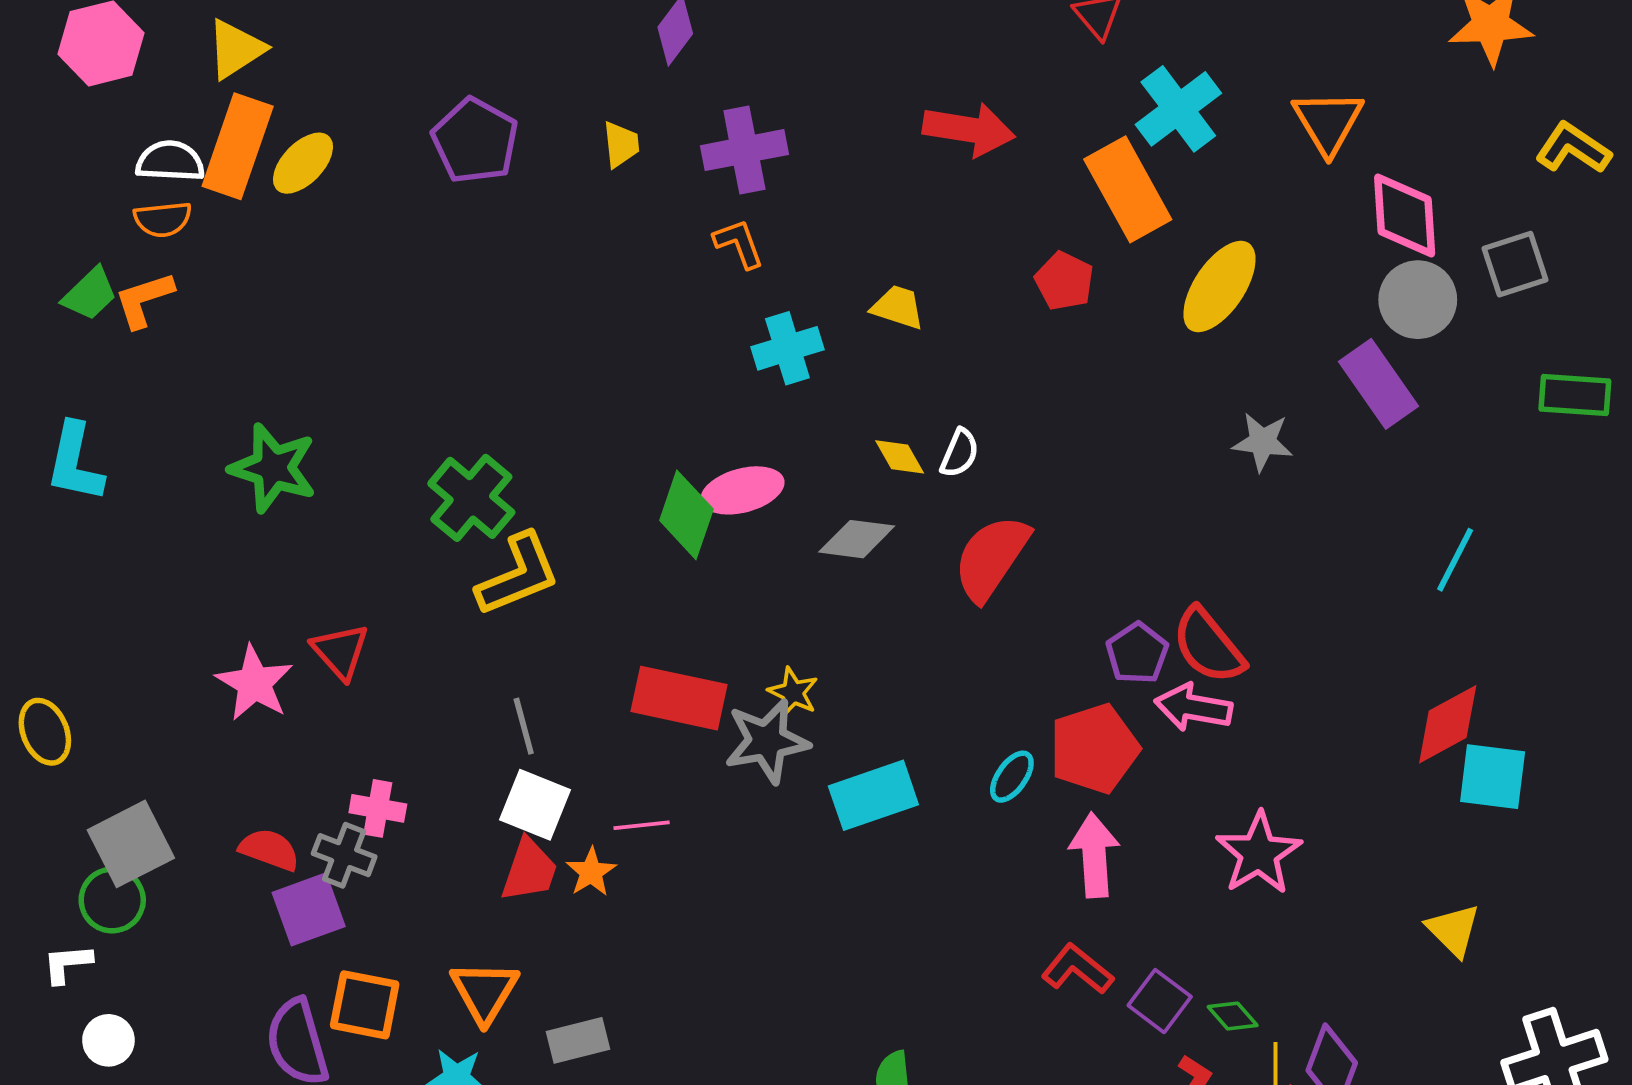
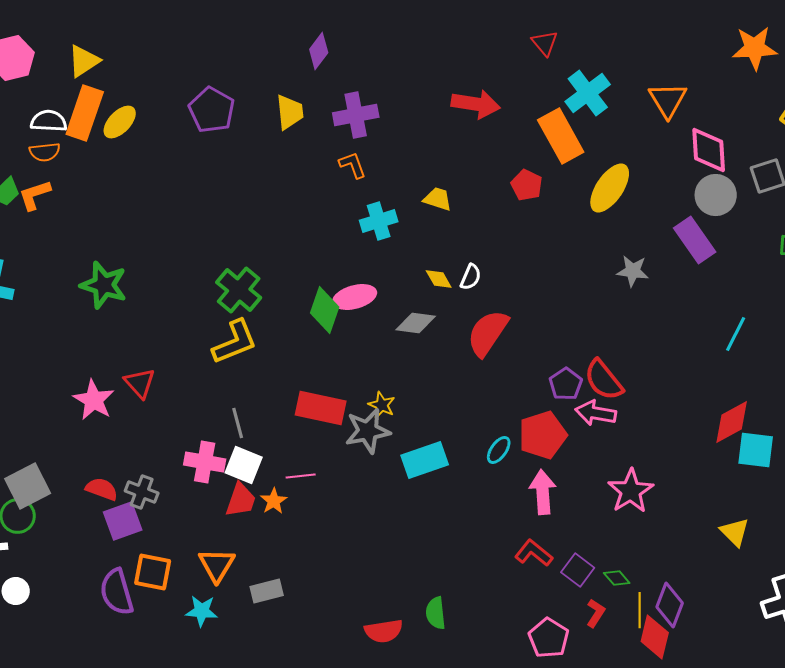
yellow trapezoid: (621, 144) -> (290, 112), size x1.4
green cross: (471, 498) -> (239, 290), moved
pink cross: (378, 808) -> (205, 462), moved, size x1.4

